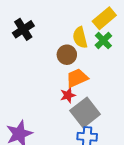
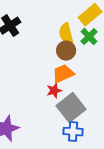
brown circle: (67, 55) -> (66, 51), moved

